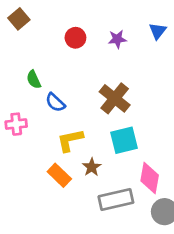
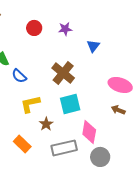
blue triangle: (158, 31) -> (93, 46), moved
orange rectangle: (59, 175) -> (22, 144), moved

